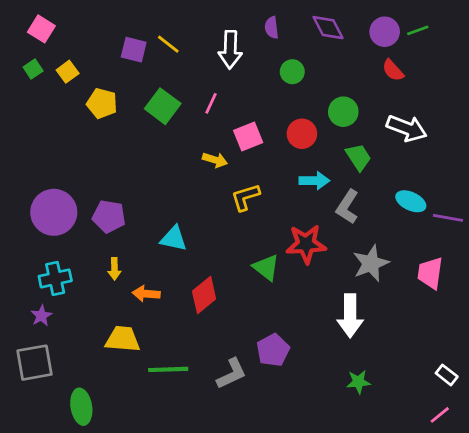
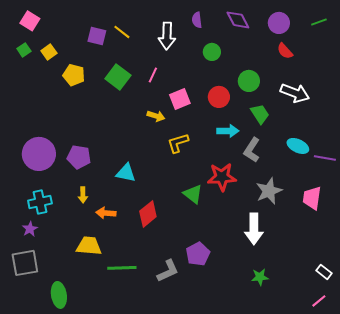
green line: (418, 30) -> (319, 22), moved

